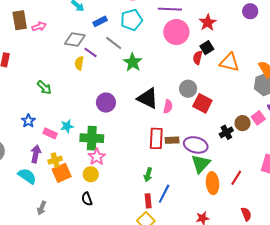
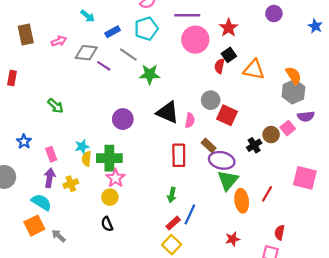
pink arrow: (39, 26) -> (59, 41), moved
green star: (133, 62) -> (150, 74), turned -30
yellow semicircle: (79, 63) -> (87, 159), moved
blue star: (28, 121) -> (24, 141), moved
pink rectangle: (50, 133) -> (51, 154), moved, turned 48
brown rectangle: (172, 140) -> (209, 145), moved, turned 48
orange square: (62, 173) -> (34, 226), moved
red rectangle: (148, 201) -> (173, 223), turned 56
gray arrow: (42, 208) -> (59, 236), turned 112
red semicircle: (246, 214) -> (280, 233), turned -144

